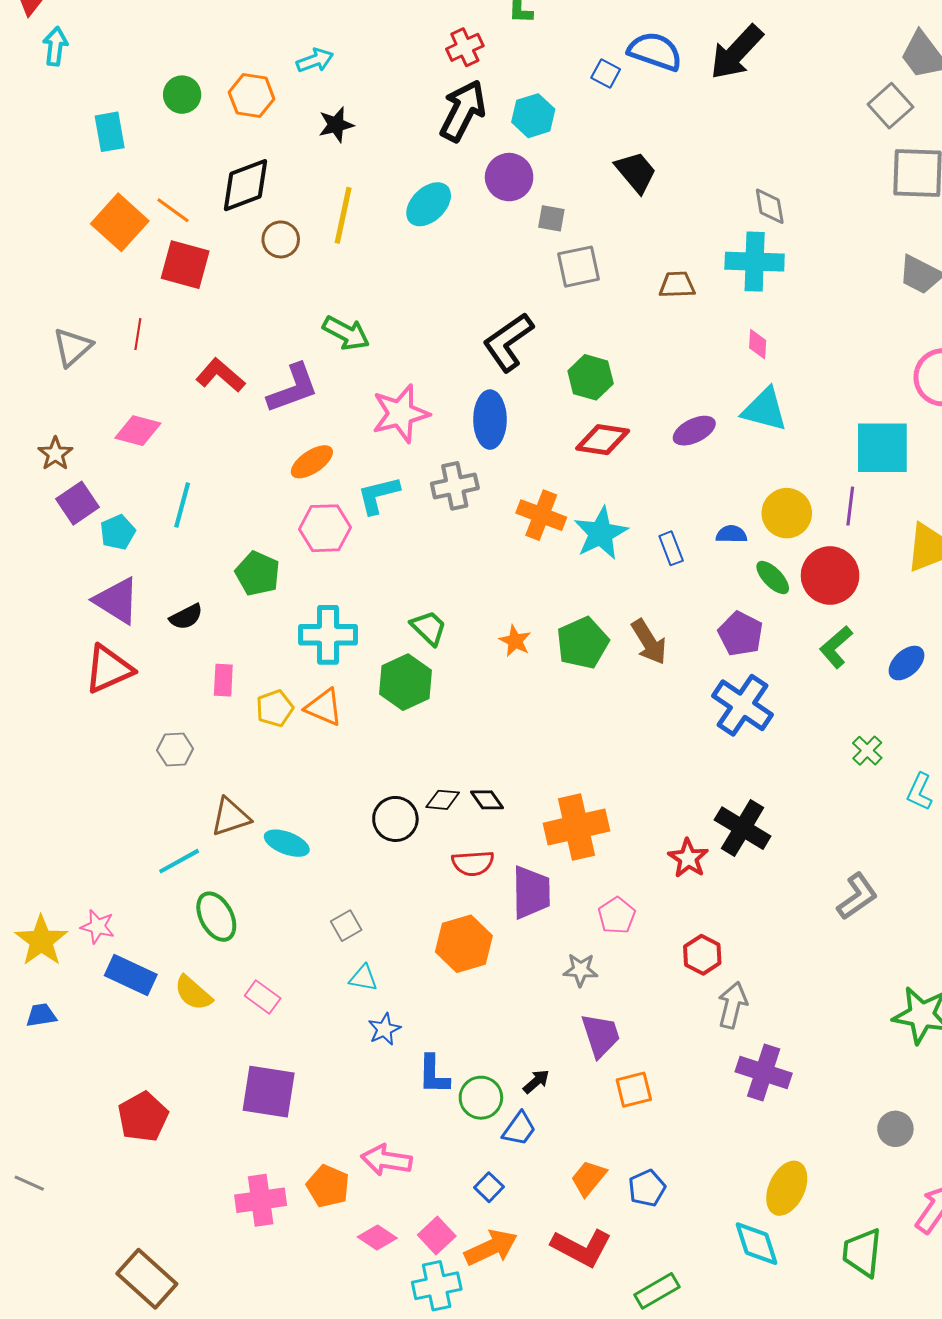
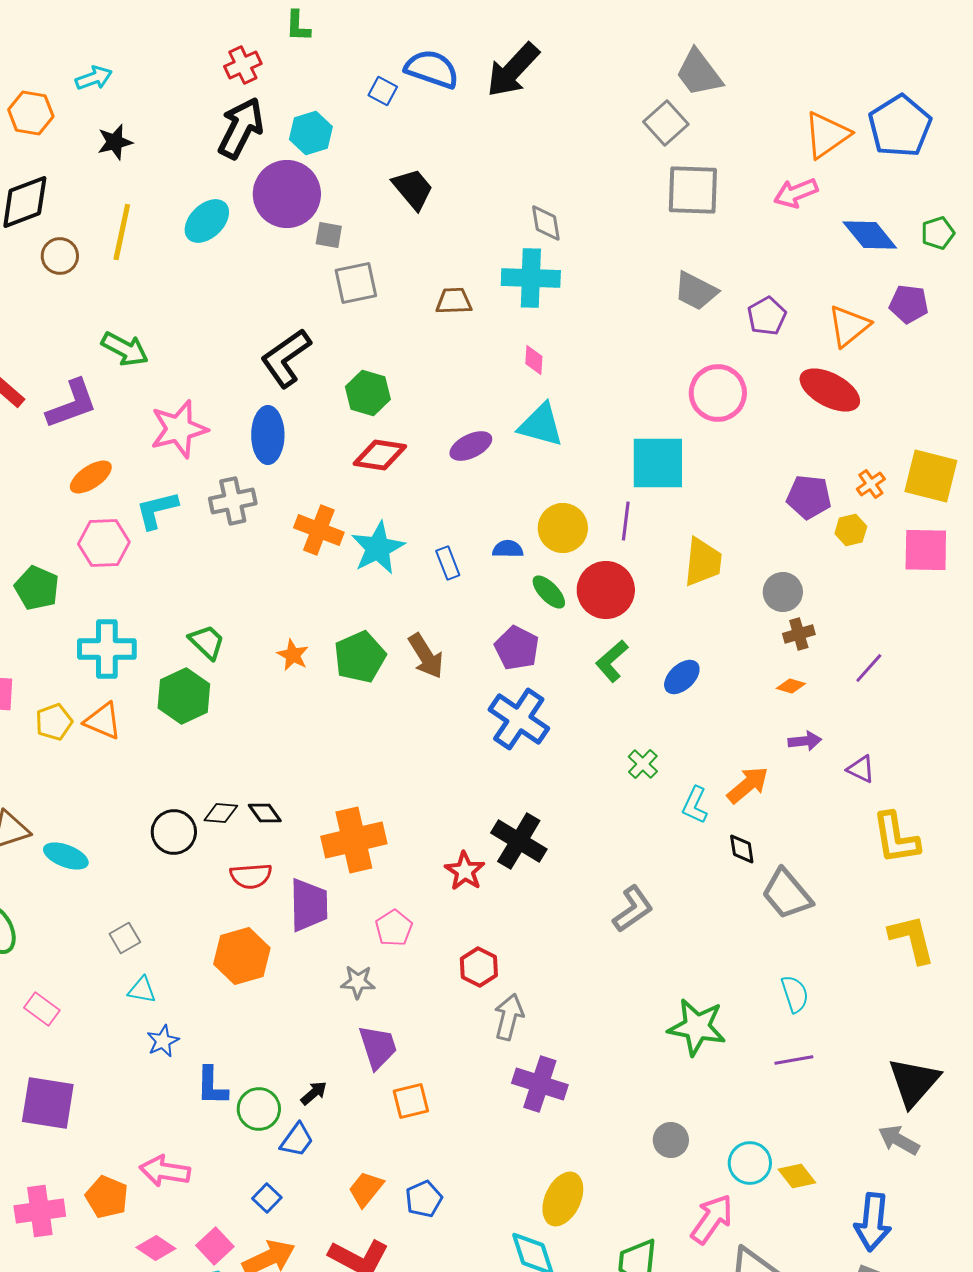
purple circle: (509, 177) -> (287, 194), size x1.4

